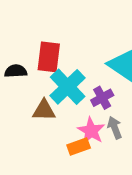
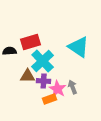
red rectangle: (49, 57) -> (31, 42), turned 66
purple cross: (102, 98) -> (44, 81), moved, turned 32

